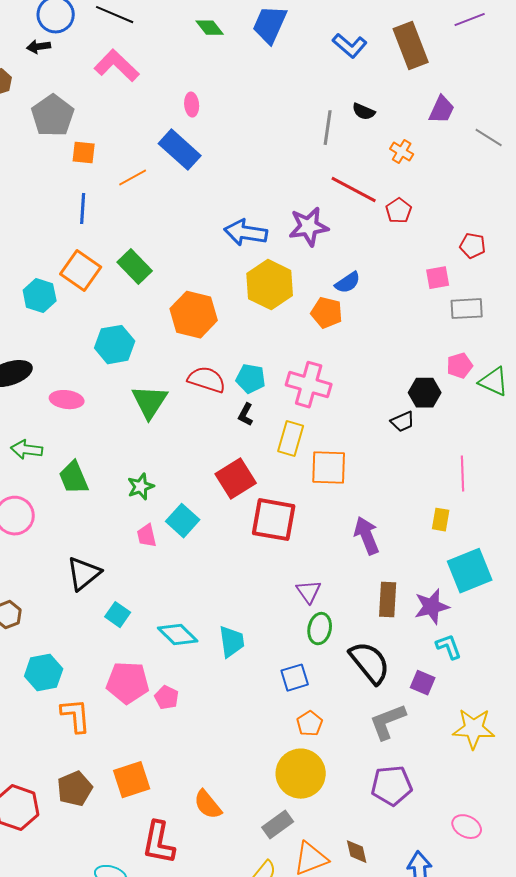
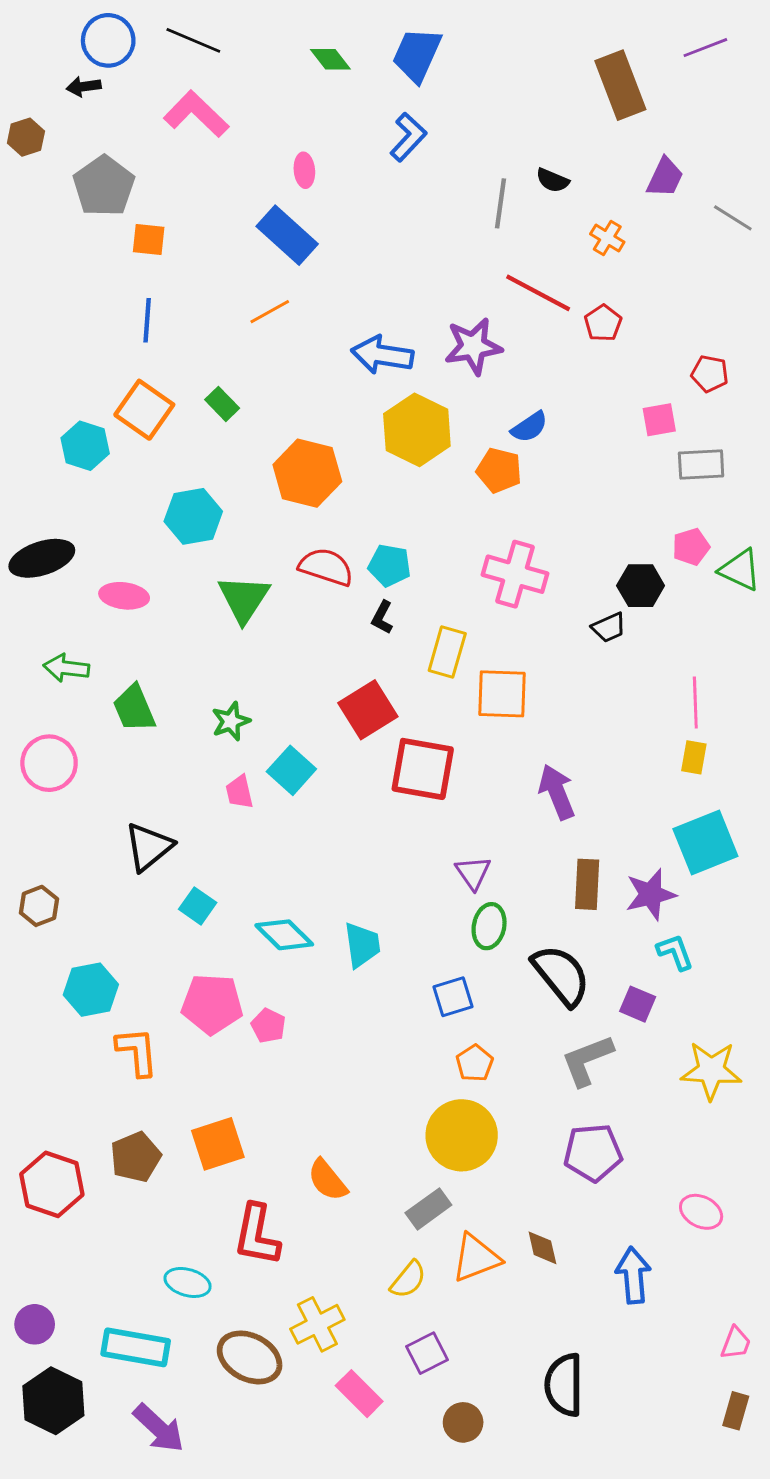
blue L-shape: (350, 46) -> (408, 137), moved, turned -88
orange line: (133, 178) -> (270, 312), moved
green rectangle: (135, 267) -> (222, 404), size x0.7
pink cross: (309, 385) -> (515, 574), moved
yellow rectangle: (441, 520) -> (694, 757), moved

